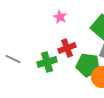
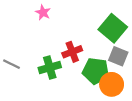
pink star: (60, 17) -> (43, 12), moved

